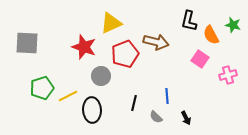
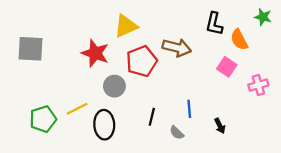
green star: (233, 25) -> (263, 17), moved
green pentagon: (42, 88) -> (43, 119), moved
black arrow: (186, 118) -> (220, 126), moved

